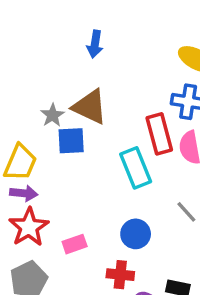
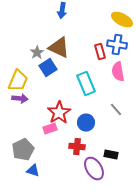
red rectangle: (159, 134) -> (100, 52), moved, size x0.7
blue square: (71, 141) -> (48, 68), turned -30
red star: (29, 227) -> (59, 113), moved

